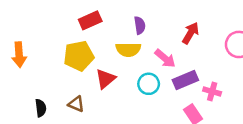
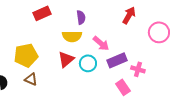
red arrow: (191, 33) -> (129, 15), moved
yellow pentagon: (79, 56) -> (26, 55), moved
red triangle: (105, 79) -> (66, 59), moved

